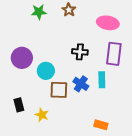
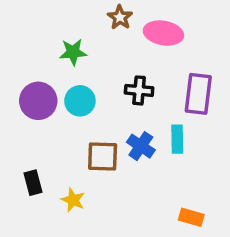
green star: (39, 12) -> (73, 52), moved
pink ellipse: (108, 23) -> (163, 33), moved
cyan circle: (46, 71) -> (80, 101), moved
orange rectangle: (101, 125) -> (191, 217), moved

